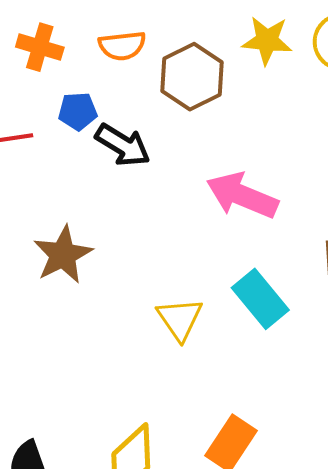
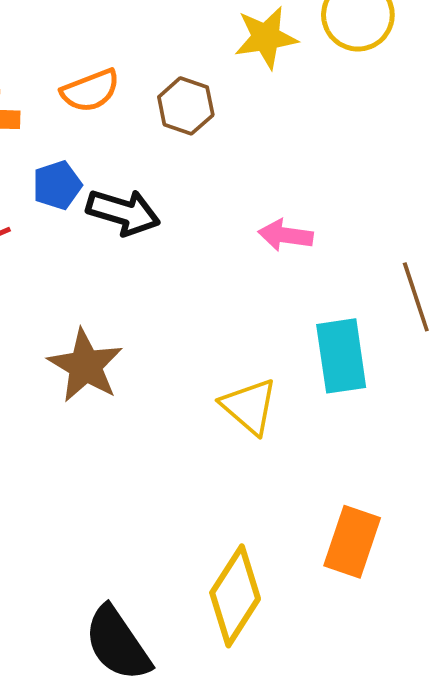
brown hexagon: (192, 77) -> (186, 106), size x0.7
pink arrow: (242, 195) -> (286, 235), size x0.6
cyan rectangle: (260, 299) -> (341, 356), turned 46

